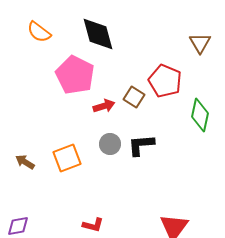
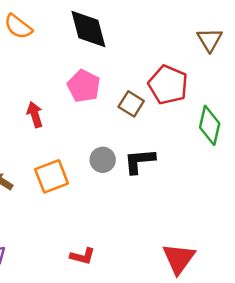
pink pentagon: (75, 75) -> (84, 86), moved, size x0.7
red arrow: (104, 106) -> (35, 115), moved, turned -90

